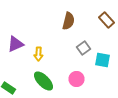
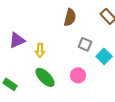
gray square: (84, 48) -> (85, 44), turned -32
cyan square: (102, 60) -> (104, 56), turned 35

